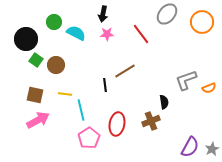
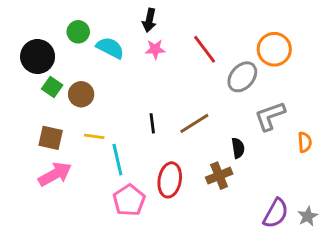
gray ellipse: (167, 14) -> (242, 77), moved
orange circle: (202, 22) -> (274, 49), moved
brown line: (125, 71) -> (194, 123), moved
orange semicircle: (209, 88) -> (305, 142), moved, turned -72

